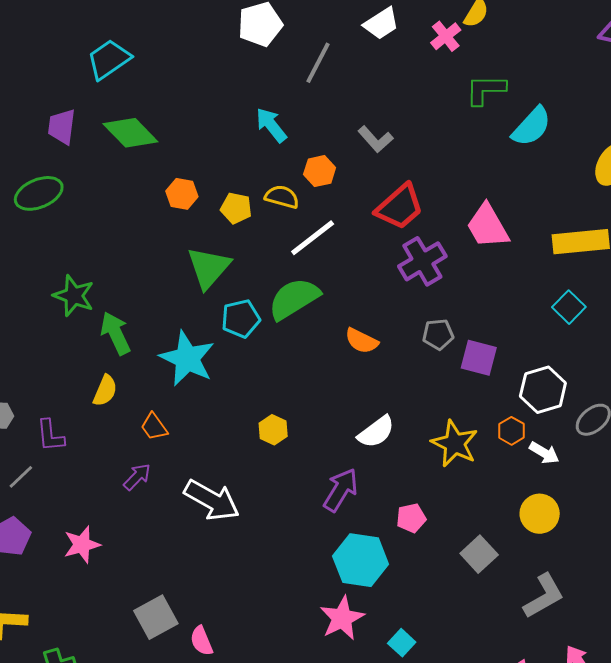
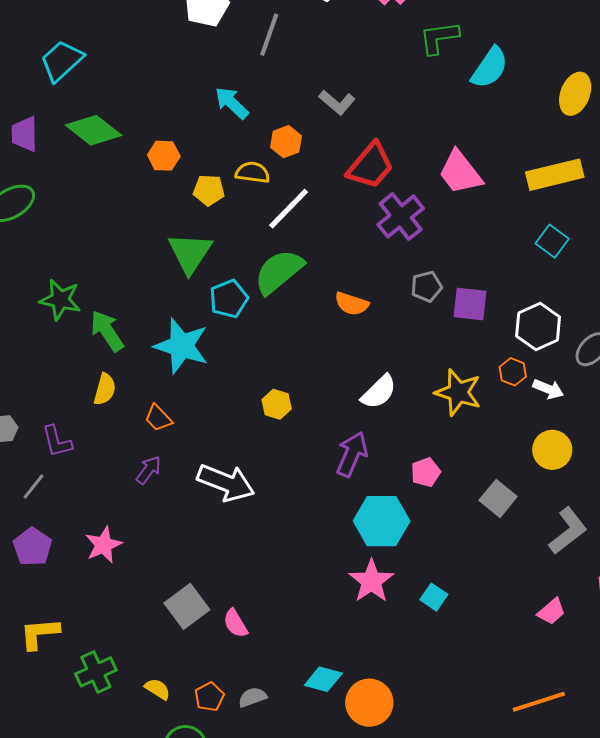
orange hexagon: (182, 194) -> (164, 156), moved

